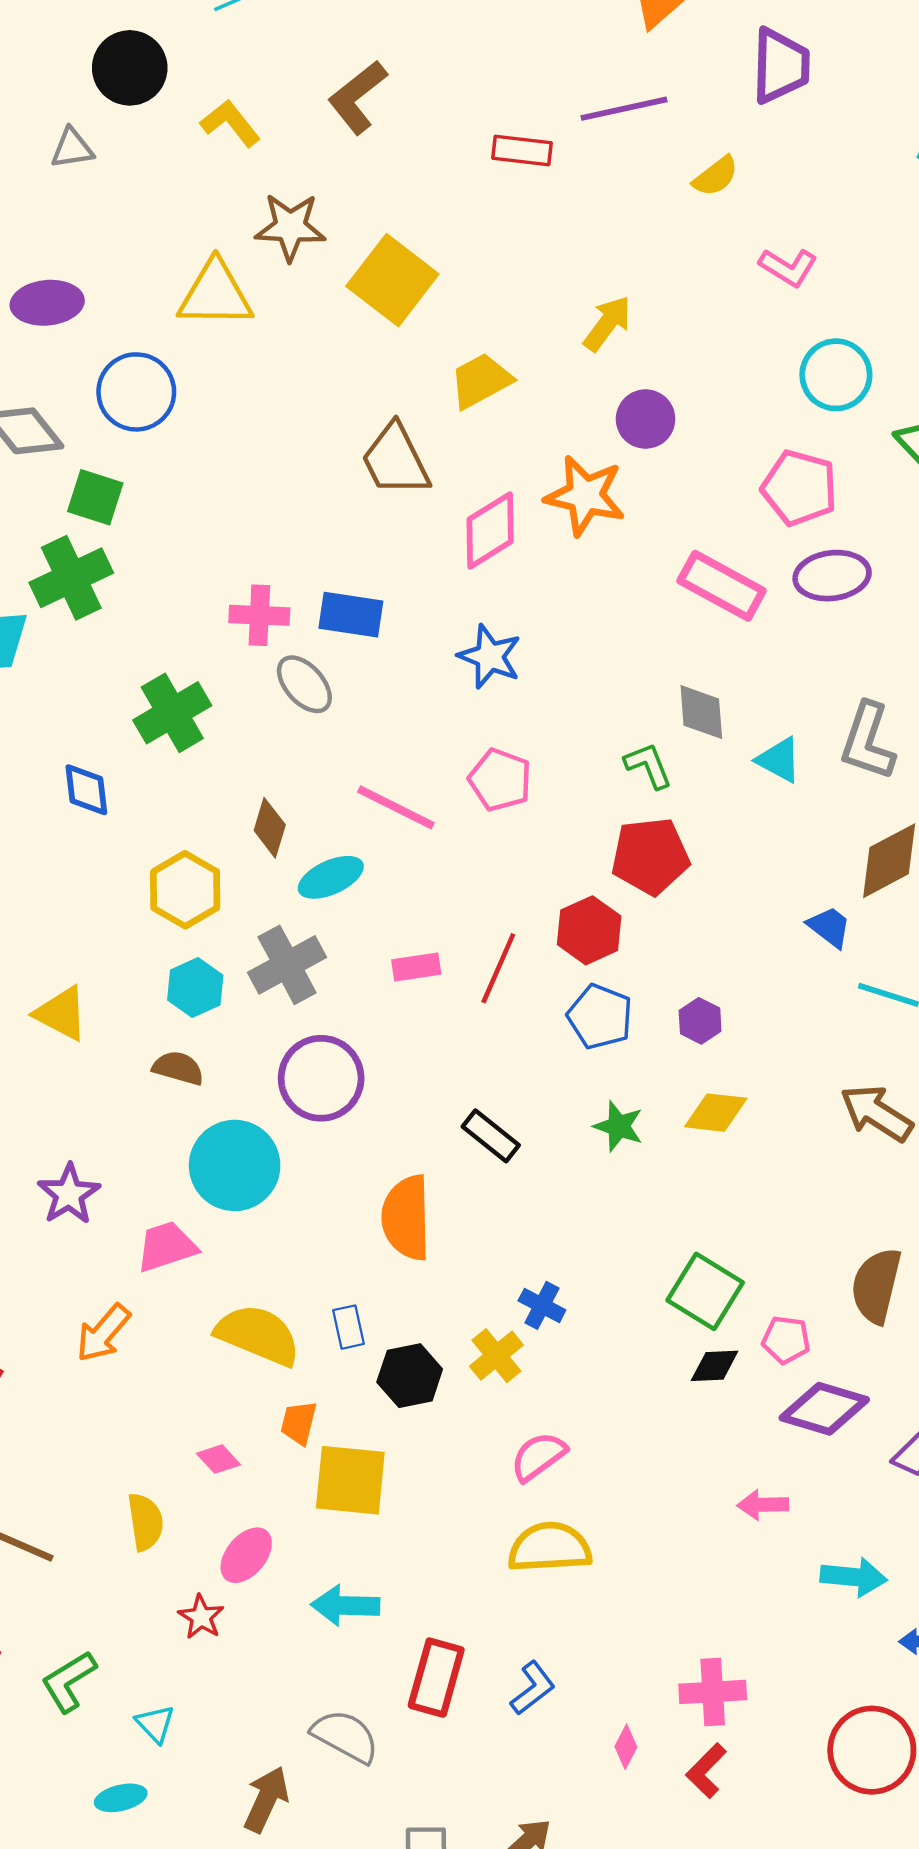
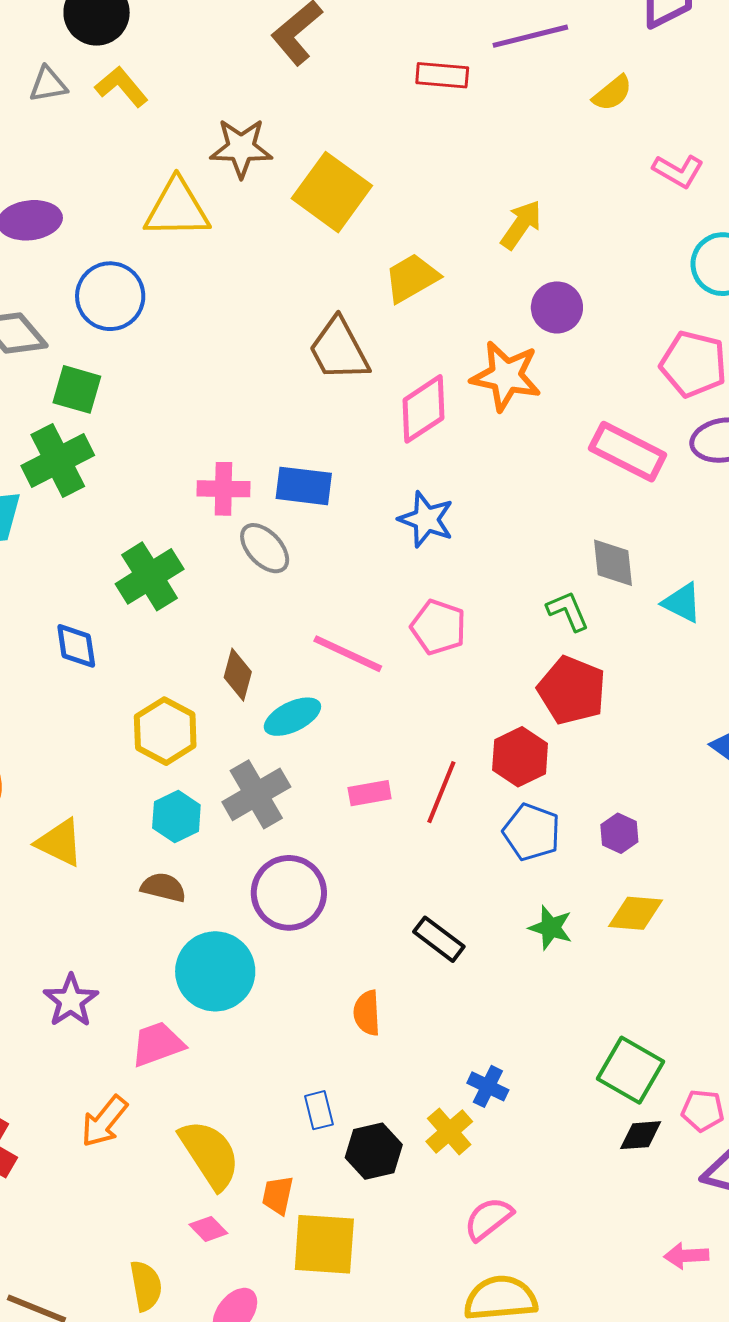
yellow L-shape: (230, 123) -> (121, 87), moved
red pentagon: (650, 856) -> (572, 690), turned 30
orange semicircle: (406, 1218) -> (367, 1013), size x0.6
yellow semicircle: (258, 1335) -> (210, 1154), moved, turned 36

